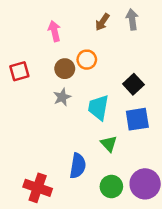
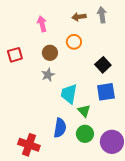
brown arrow: (102, 22) -> (79, 17), turned 48
orange circle: (87, 60) -> (74, 42), moved
cyan trapezoid: (98, 107) -> (69, 94), moved
green circle: (111, 186) -> (85, 134), moved

